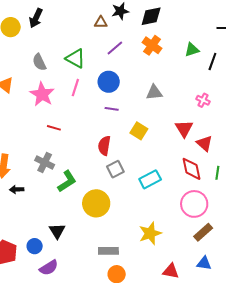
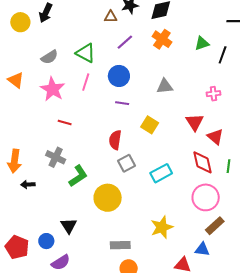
gray semicircle: (39, 62) -> (49, 57), turned -96
pink cross: (203, 100) -> (213, 94), turned -32
blue triangle: (204, 263) -> (202, 249), moved

